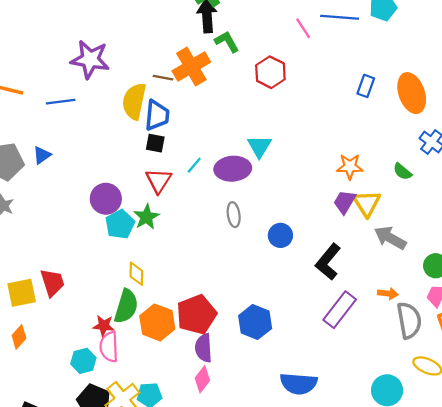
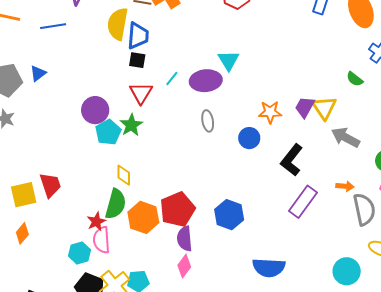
orange star: (350, 167) -> (270, 112), moved
red star: (104, 326) -> (96, 222), turned -30

